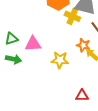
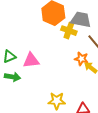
yellow star: (60, 60) -> (57, 101), moved

